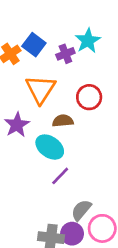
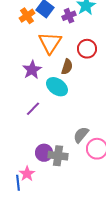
brown semicircle: (63, 121) -> (67, 67), turned 112
purple line: (60, 176) -> (33, 109), moved
purple circle: (72, 234) -> (44, 153), moved

